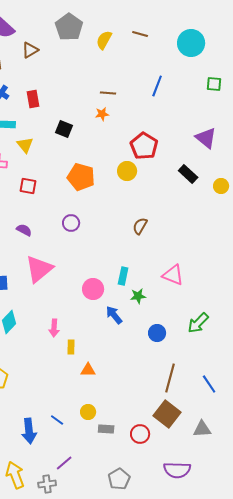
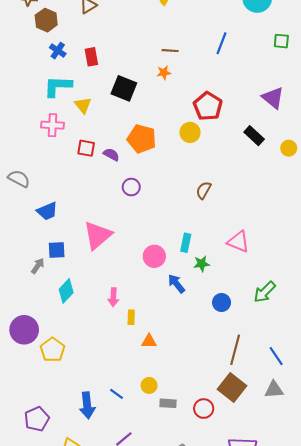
black square: (64, 129) -> (124, 88), size x1.4
purple semicircle: (24, 230) -> (111, 154), moved
gray triangle: (202, 429) -> (274, 390), moved

